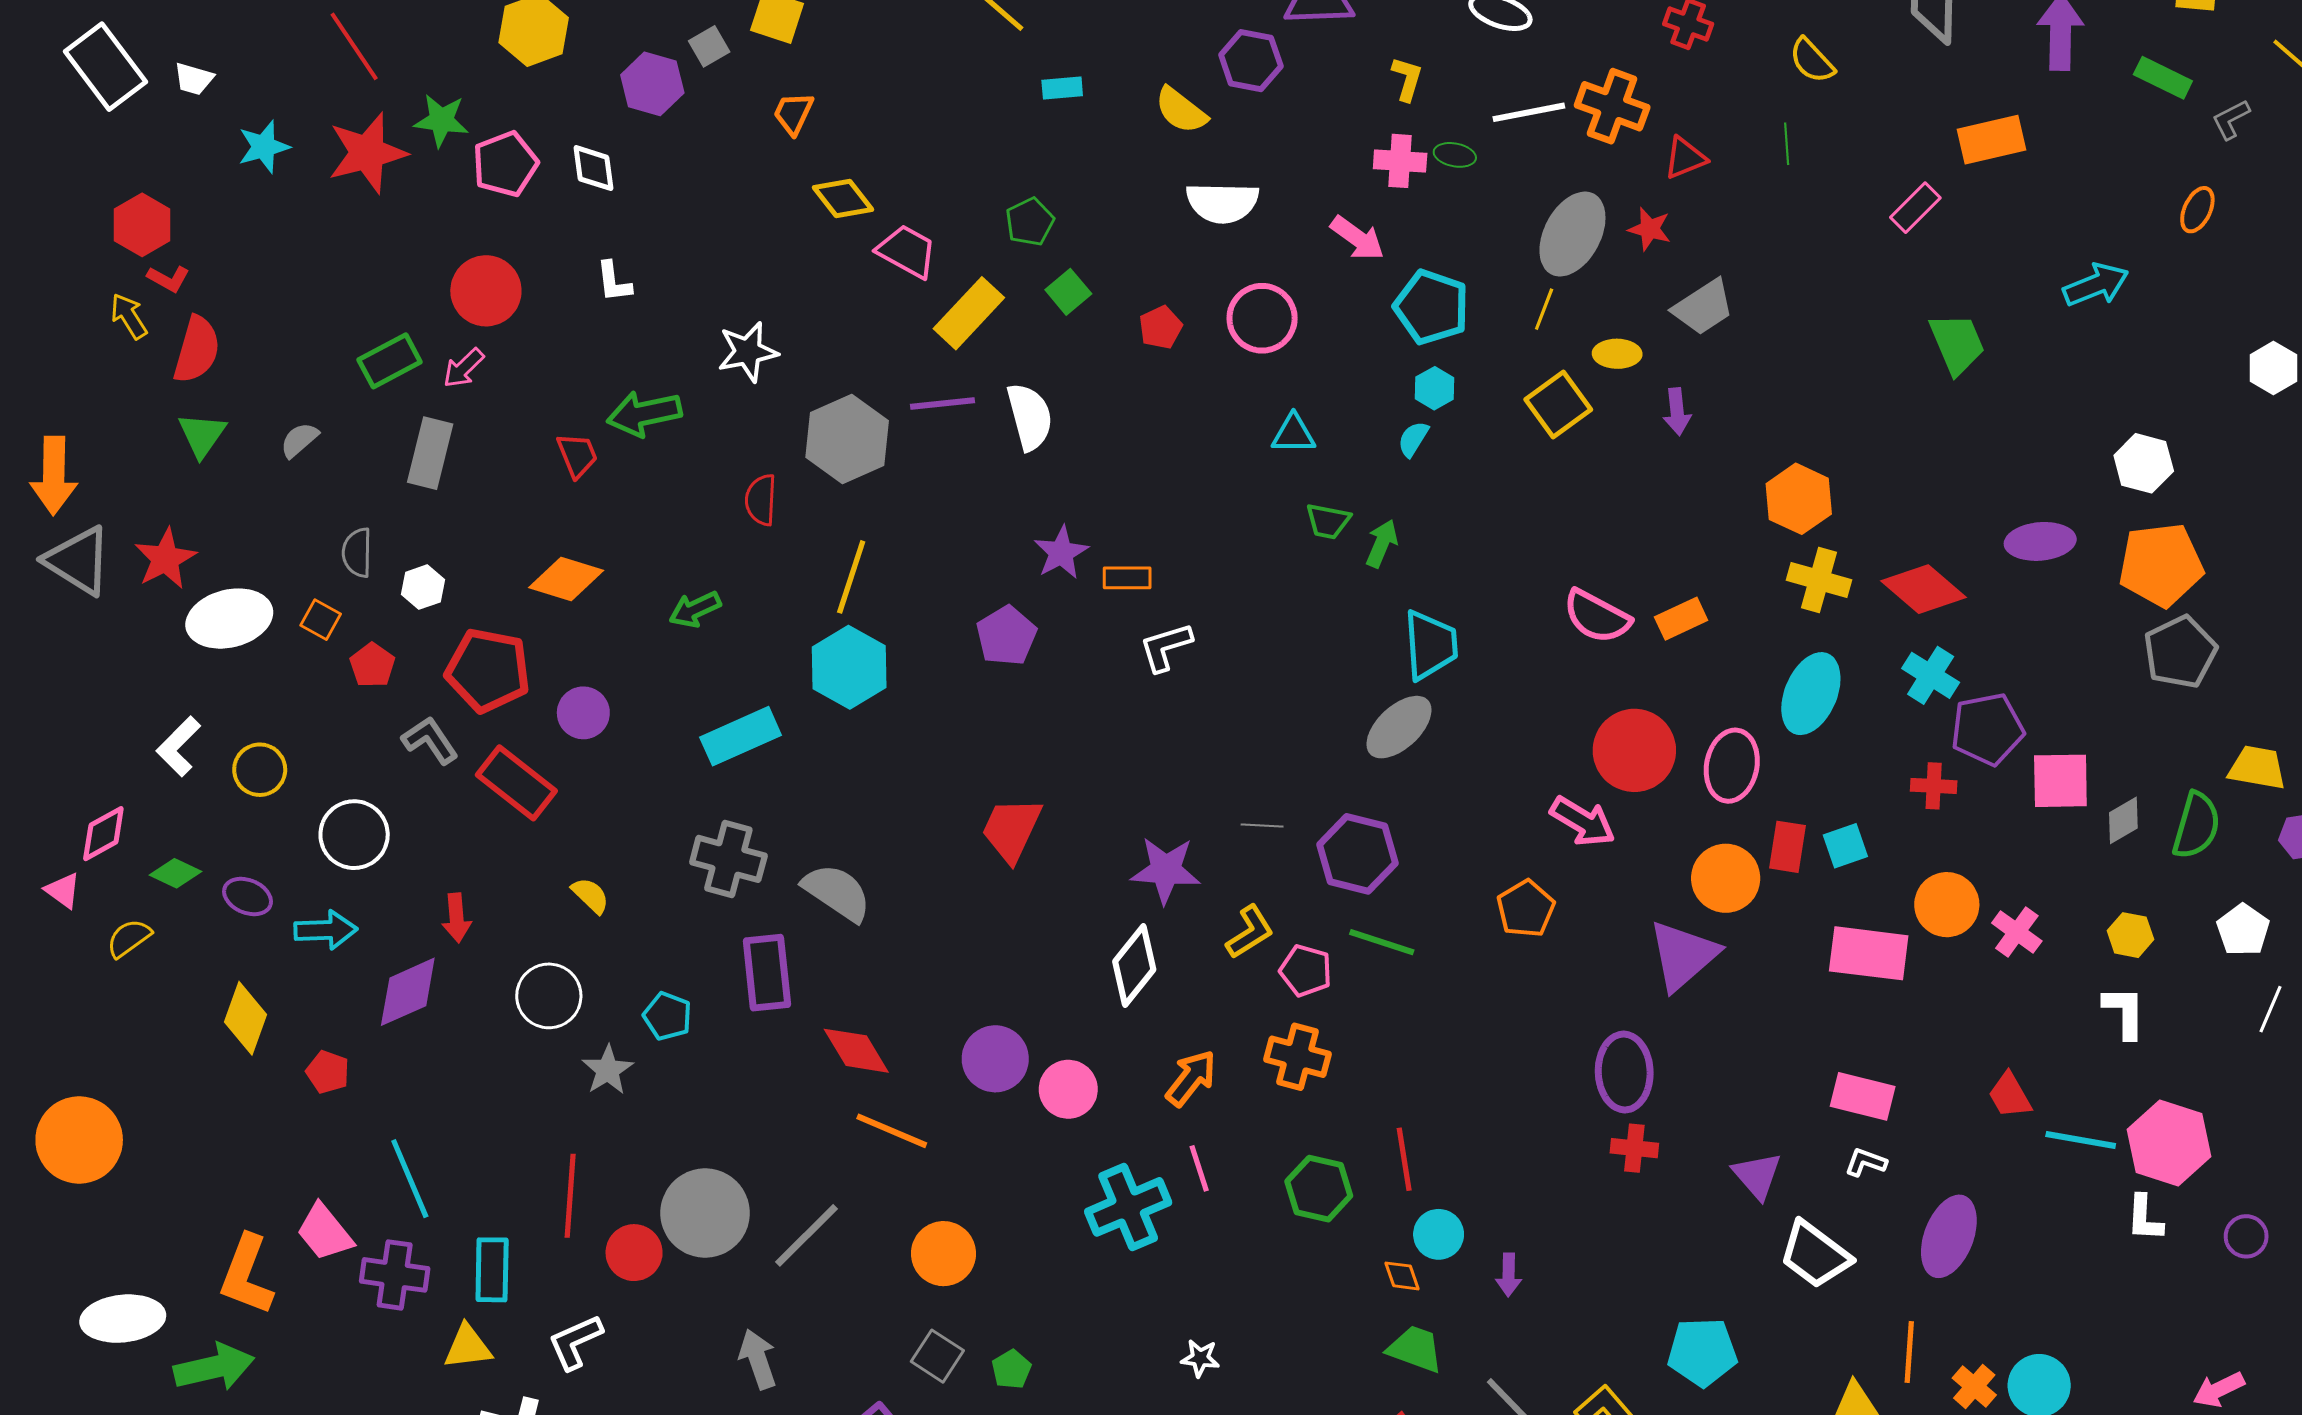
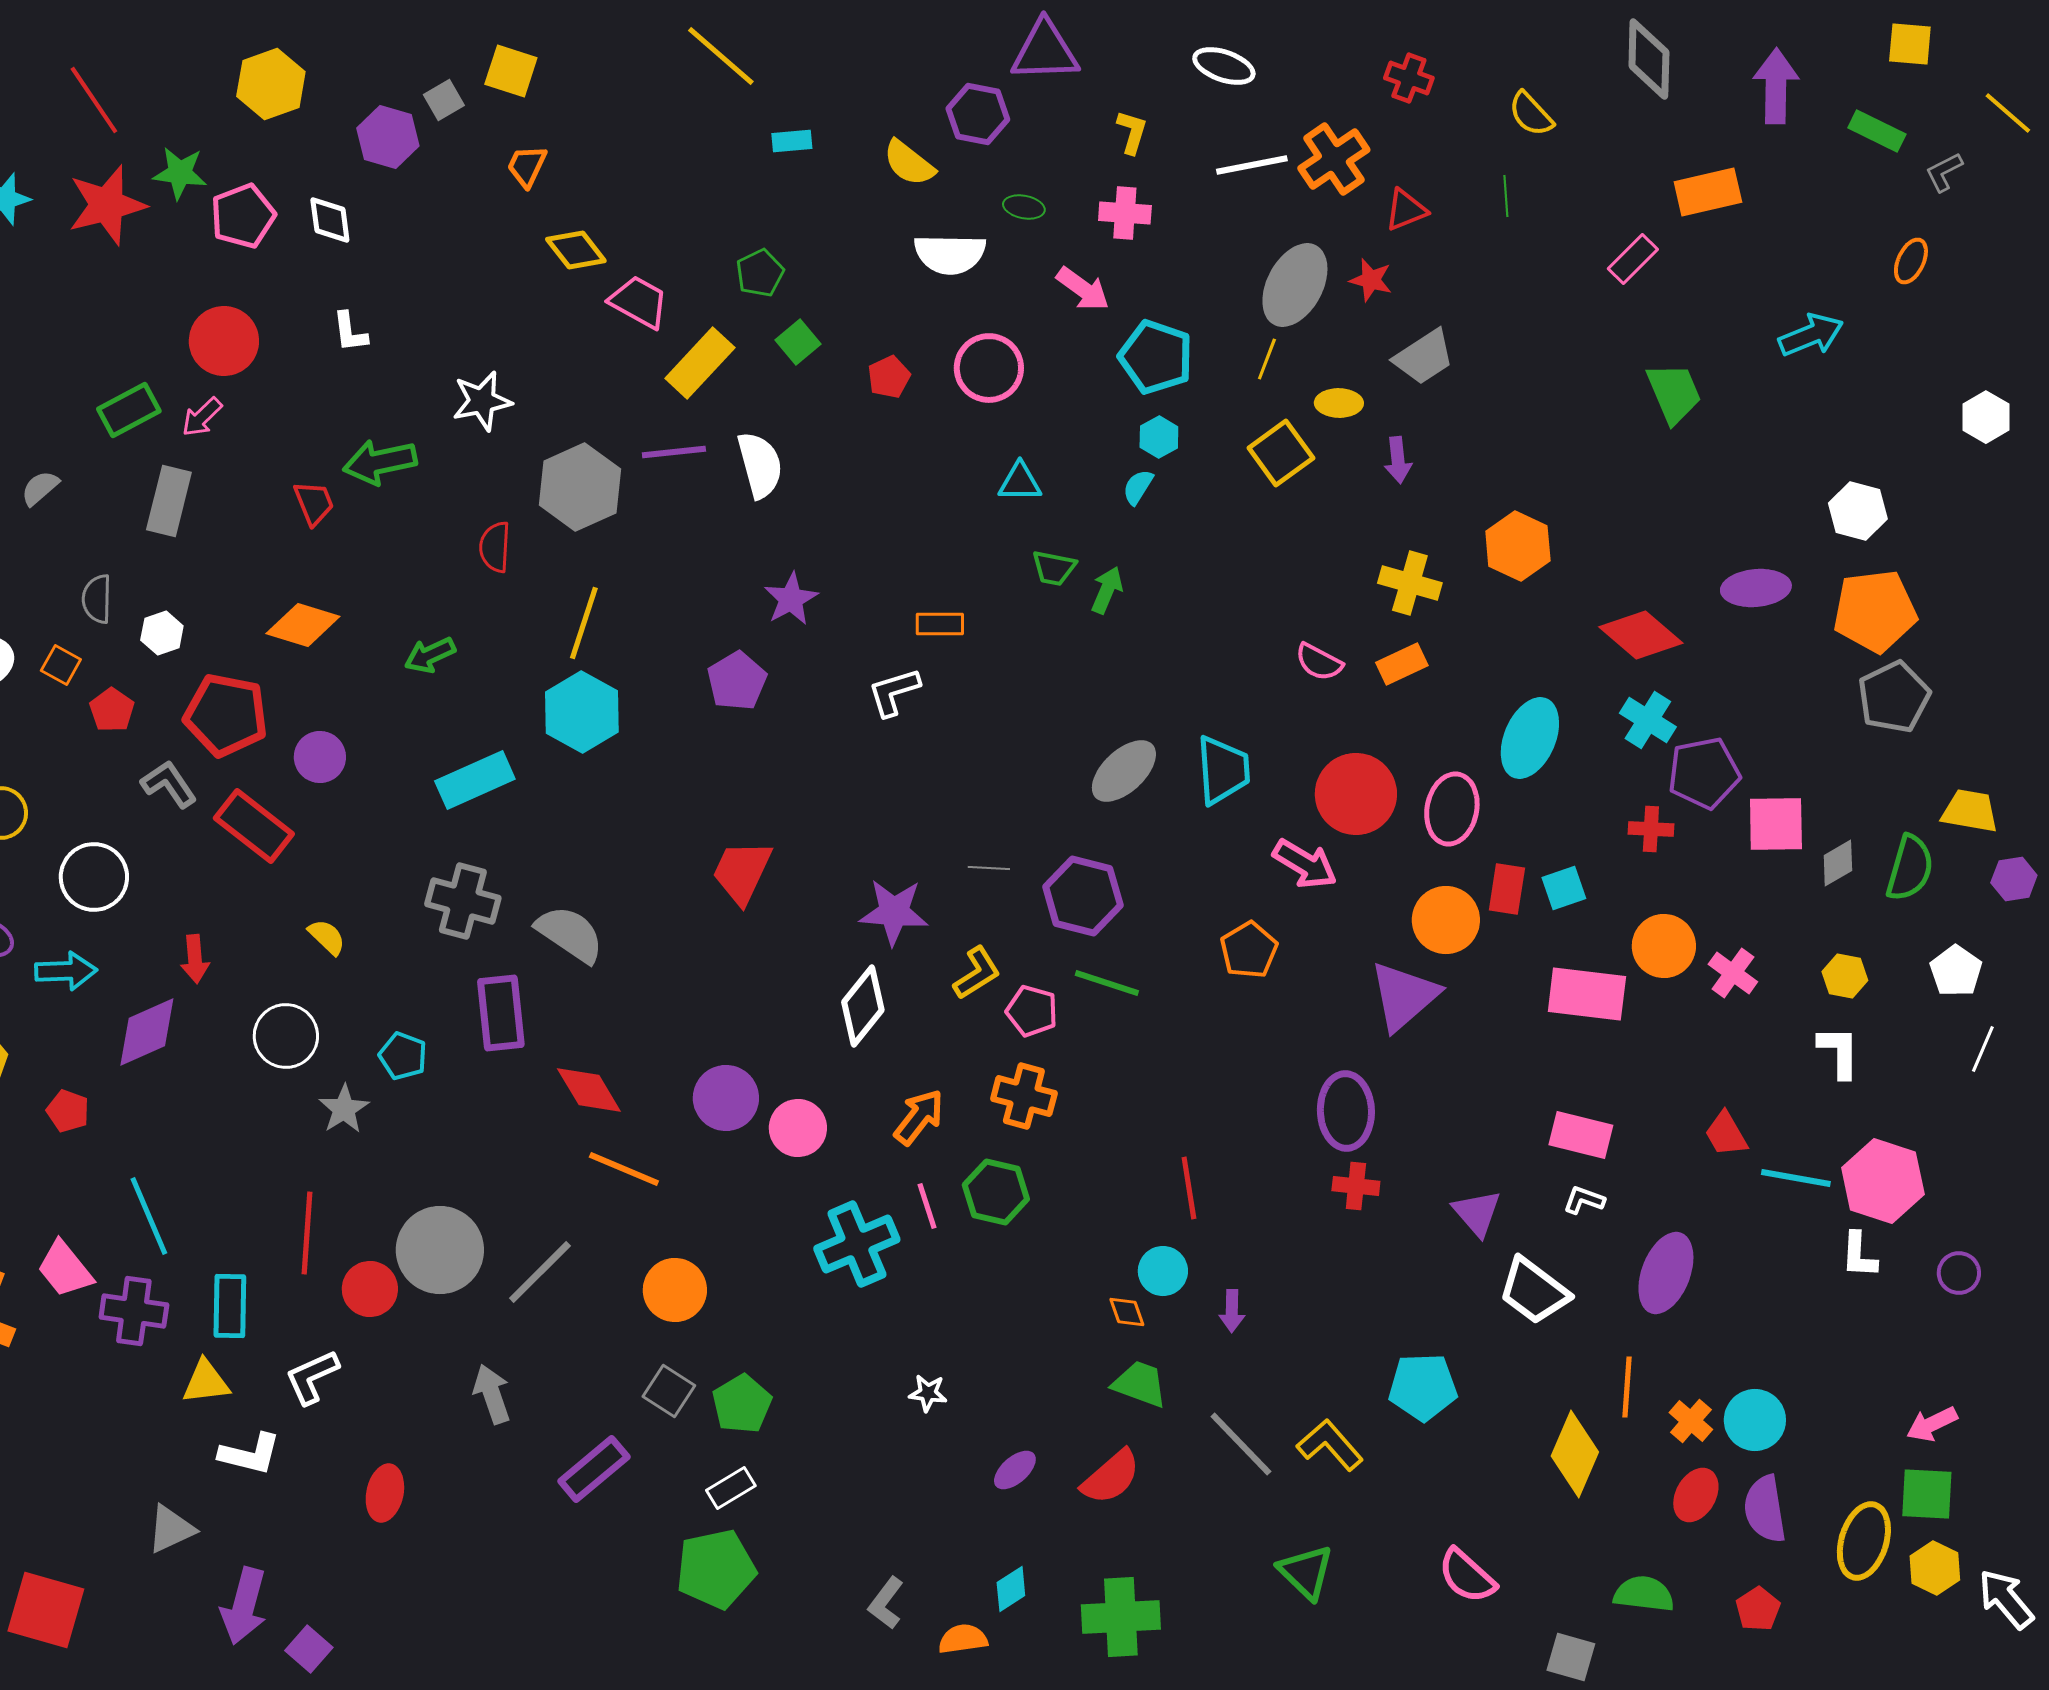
orange cross: (1612, 106) -> (1334, 159), turned 36
green ellipse: (1455, 155) -> (1024, 207), moved
orange rectangle: (1127, 578) -> (940, 624), moved
yellow cross: (1819, 580) -> (1410, 583), moved
pink semicircle: (1597, 616) -> (1319, 662), size x0.7
cyan trapezoid: (1430, 645) -> (1223, 770), moved
red line: (1404, 1159) -> (1189, 1188), moved
green hexagon: (1319, 1189) -> (996, 1192), moved
green pentagon: (1011, 1369) -> (742, 1404), size x1.5

